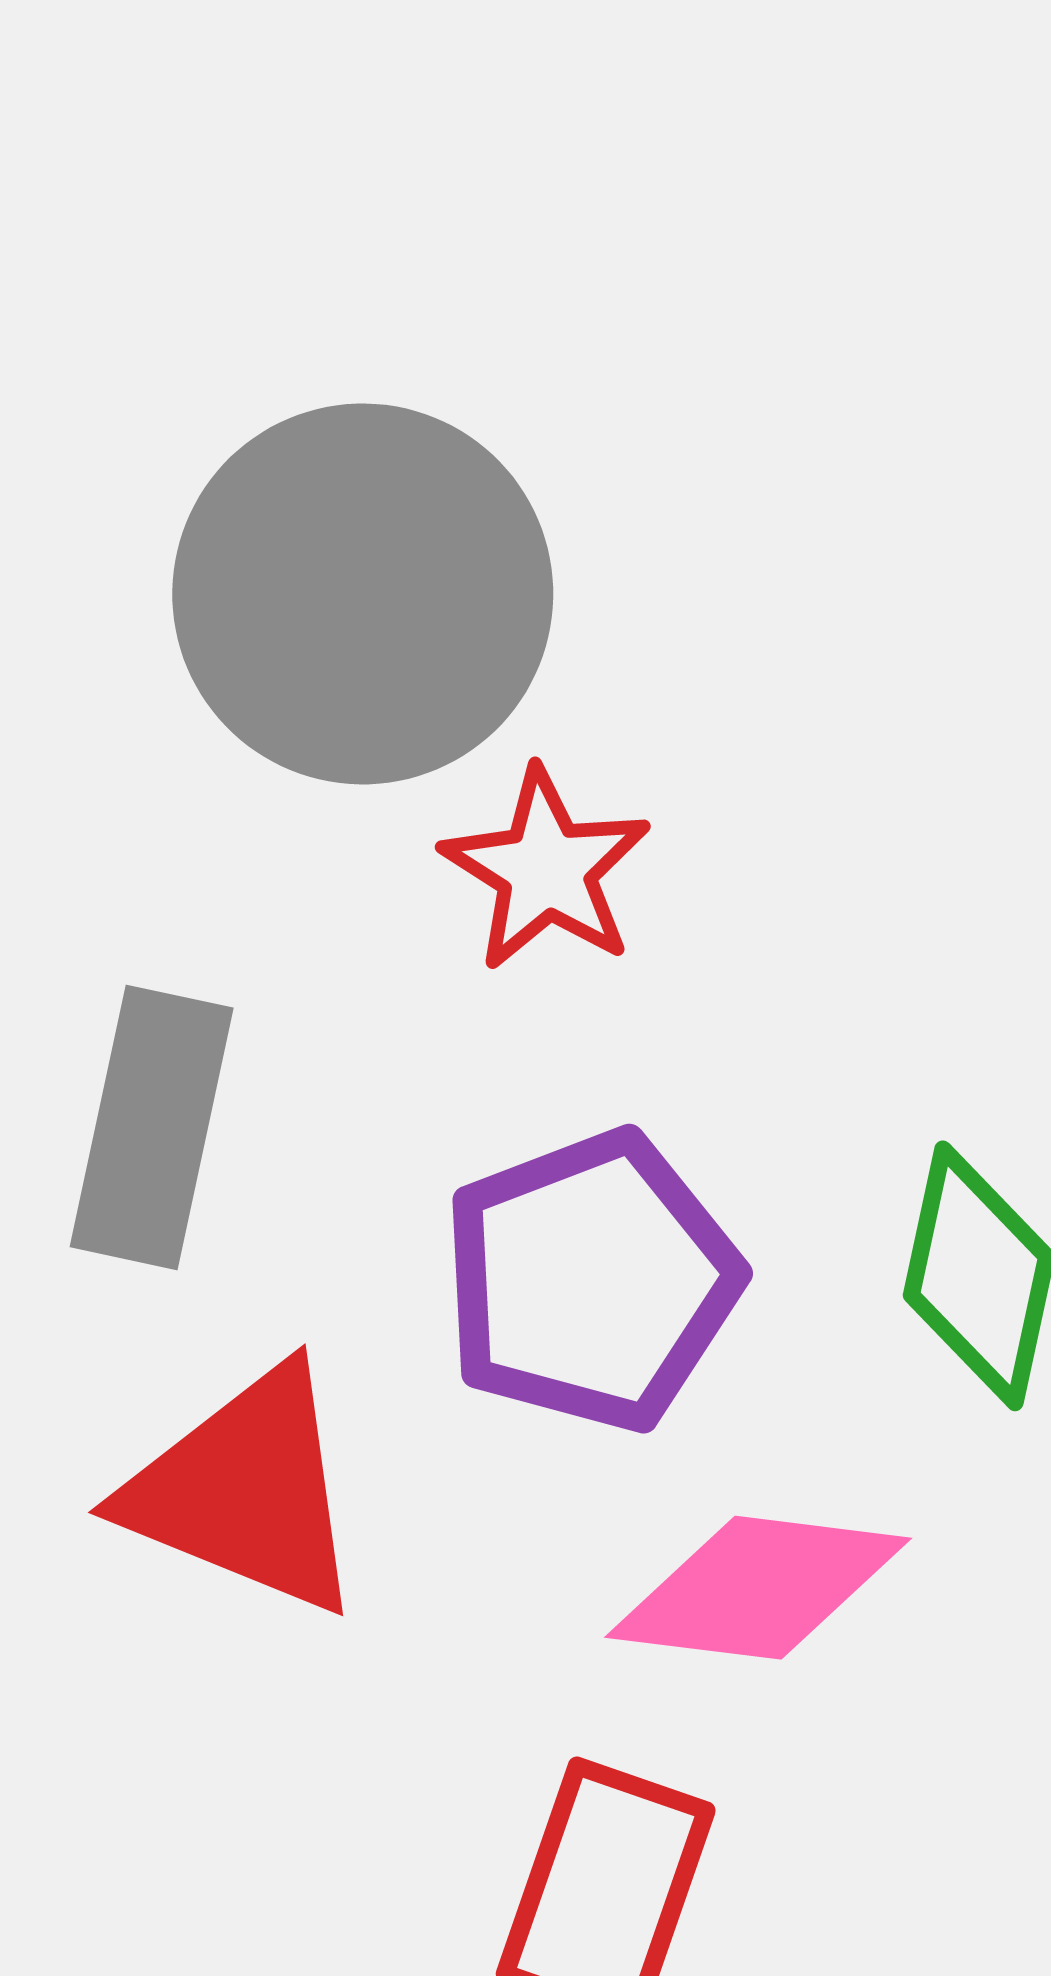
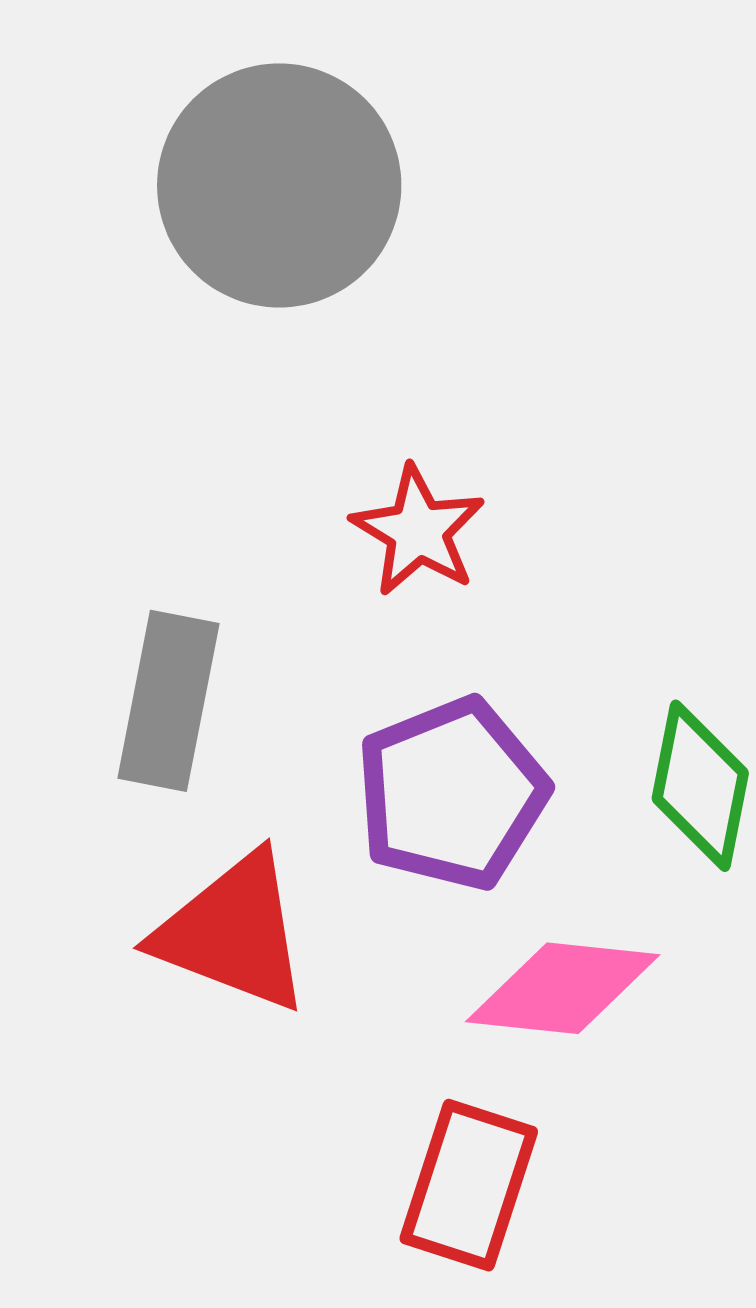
gray circle: (363, 594) -> (279, 185), moved

